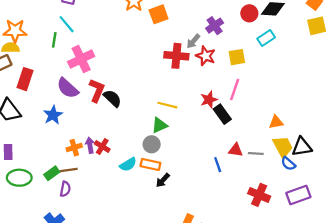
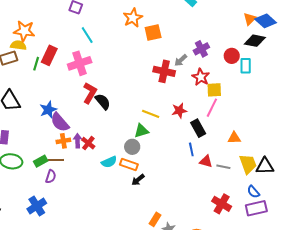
red circle: (249, 13) -> (232, 56), moved
cyan line: (67, 24) -> (87, 35), moved
cyan rectangle: (266, 38) -> (246, 66), turned -63
green line: (54, 40) -> (36, 64), moved
red star: (206, 56) -> (201, 77), moved
yellow square: (237, 57) -> (214, 90), moved
red rectangle: (25, 79) -> (49, 55), moved
purple semicircle: (68, 88) -> (60, 122), moved
red star: (209, 100) -> (179, 111), moved
orange triangle: (276, 122) -> (234, 138), moved
blue semicircle: (288, 164) -> (253, 192), moved
blue line: (218, 165) -> (191, 149), moved

